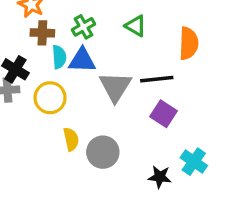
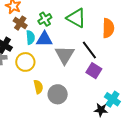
green triangle: (136, 26) -> (76, 18), size x1.5
brown cross: (42, 33) -> (20, 23), turned 32
black line: (157, 79) -> (89, 50), turned 60
black star: (160, 177) -> (101, 110), moved

